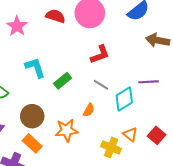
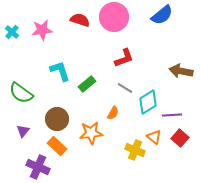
pink star: (17, 26) -> (42, 30), turned 30
brown arrow: (158, 40) -> (181, 71), moved
purple line: (148, 82) -> (172, 115), moved

